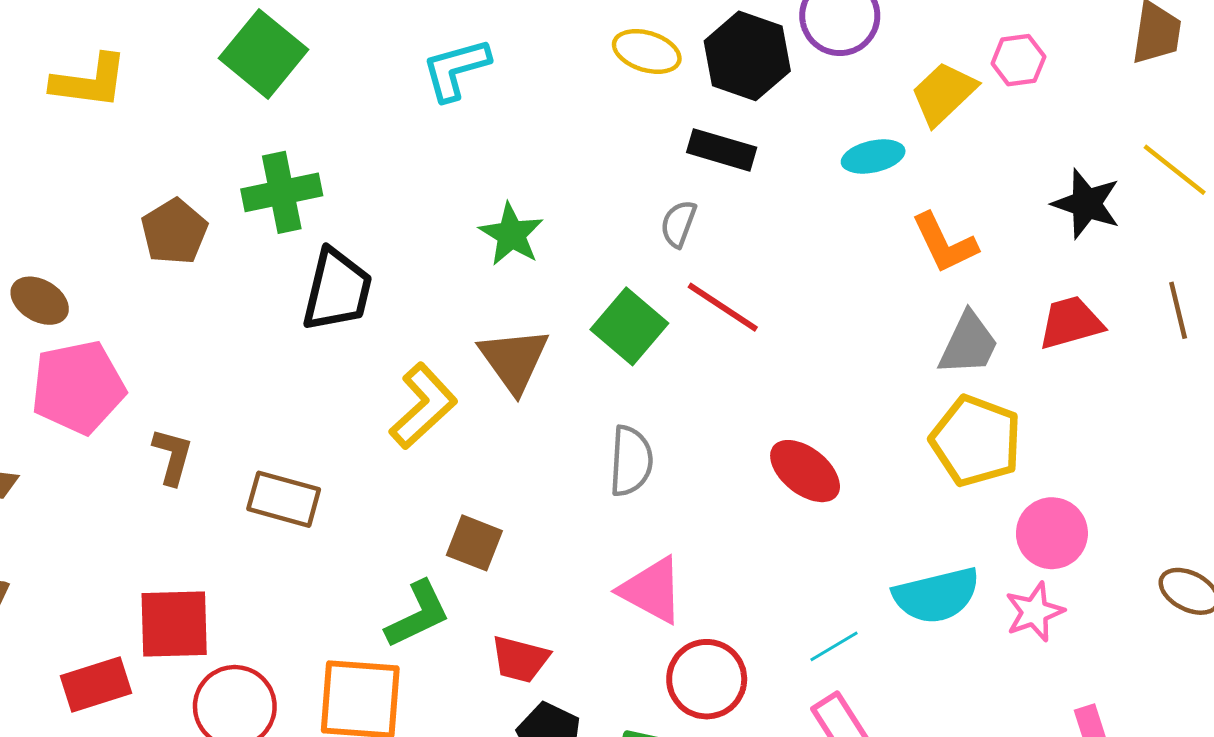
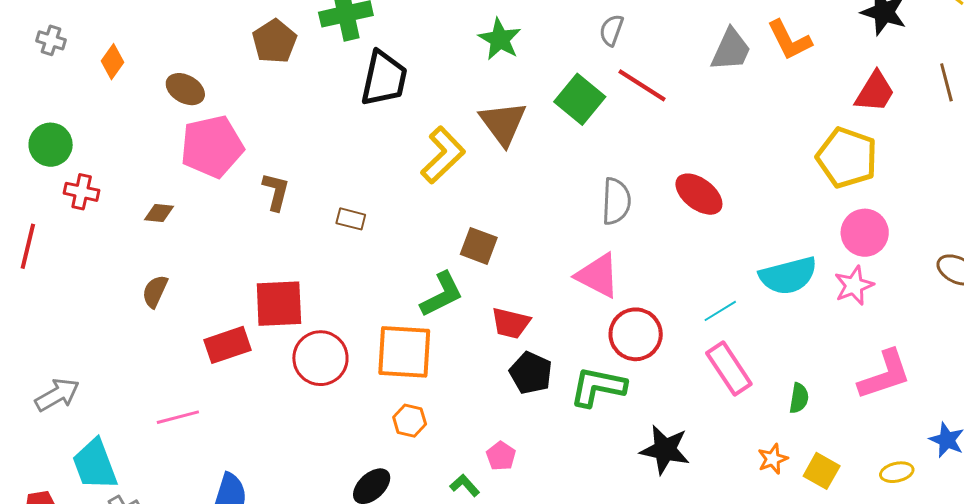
red trapezoid: (1071, 323) -> (875, 92), turned 138
gray trapezoid: (968, 344) -> (731, 50), moved
yellow pentagon: (976, 441) -> (847, 158), moved
gray semicircle: (631, 461) -> (616, 201), moved
brown rectangle: (284, 499) -> (351, 219), size x0.6

